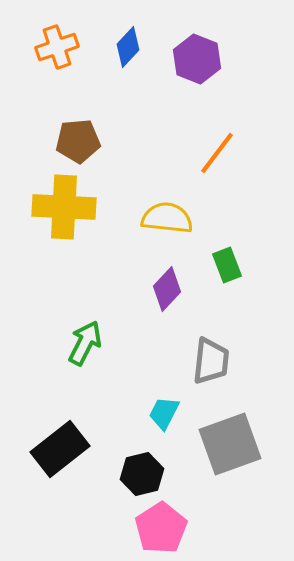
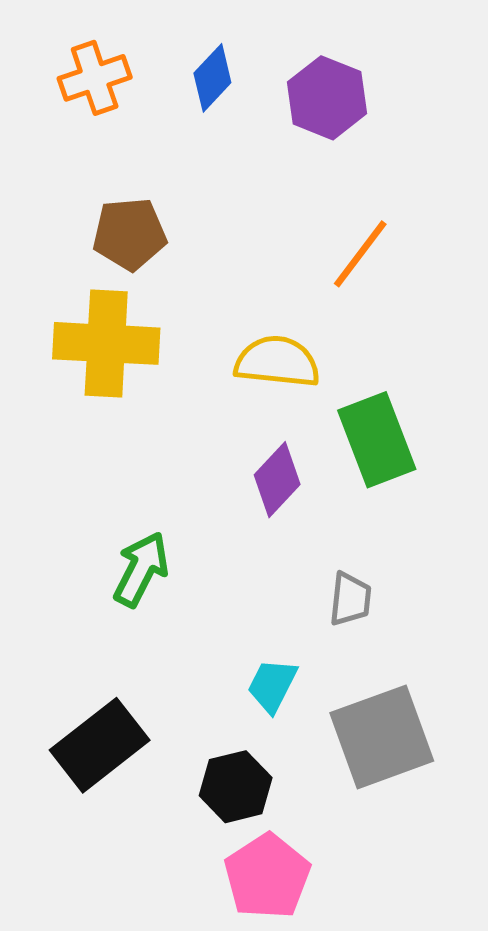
green rectangle: (227, 265) -> (377, 440), size x1.6
gray trapezoid: (211, 361) -> (350, 599), size x0.7

